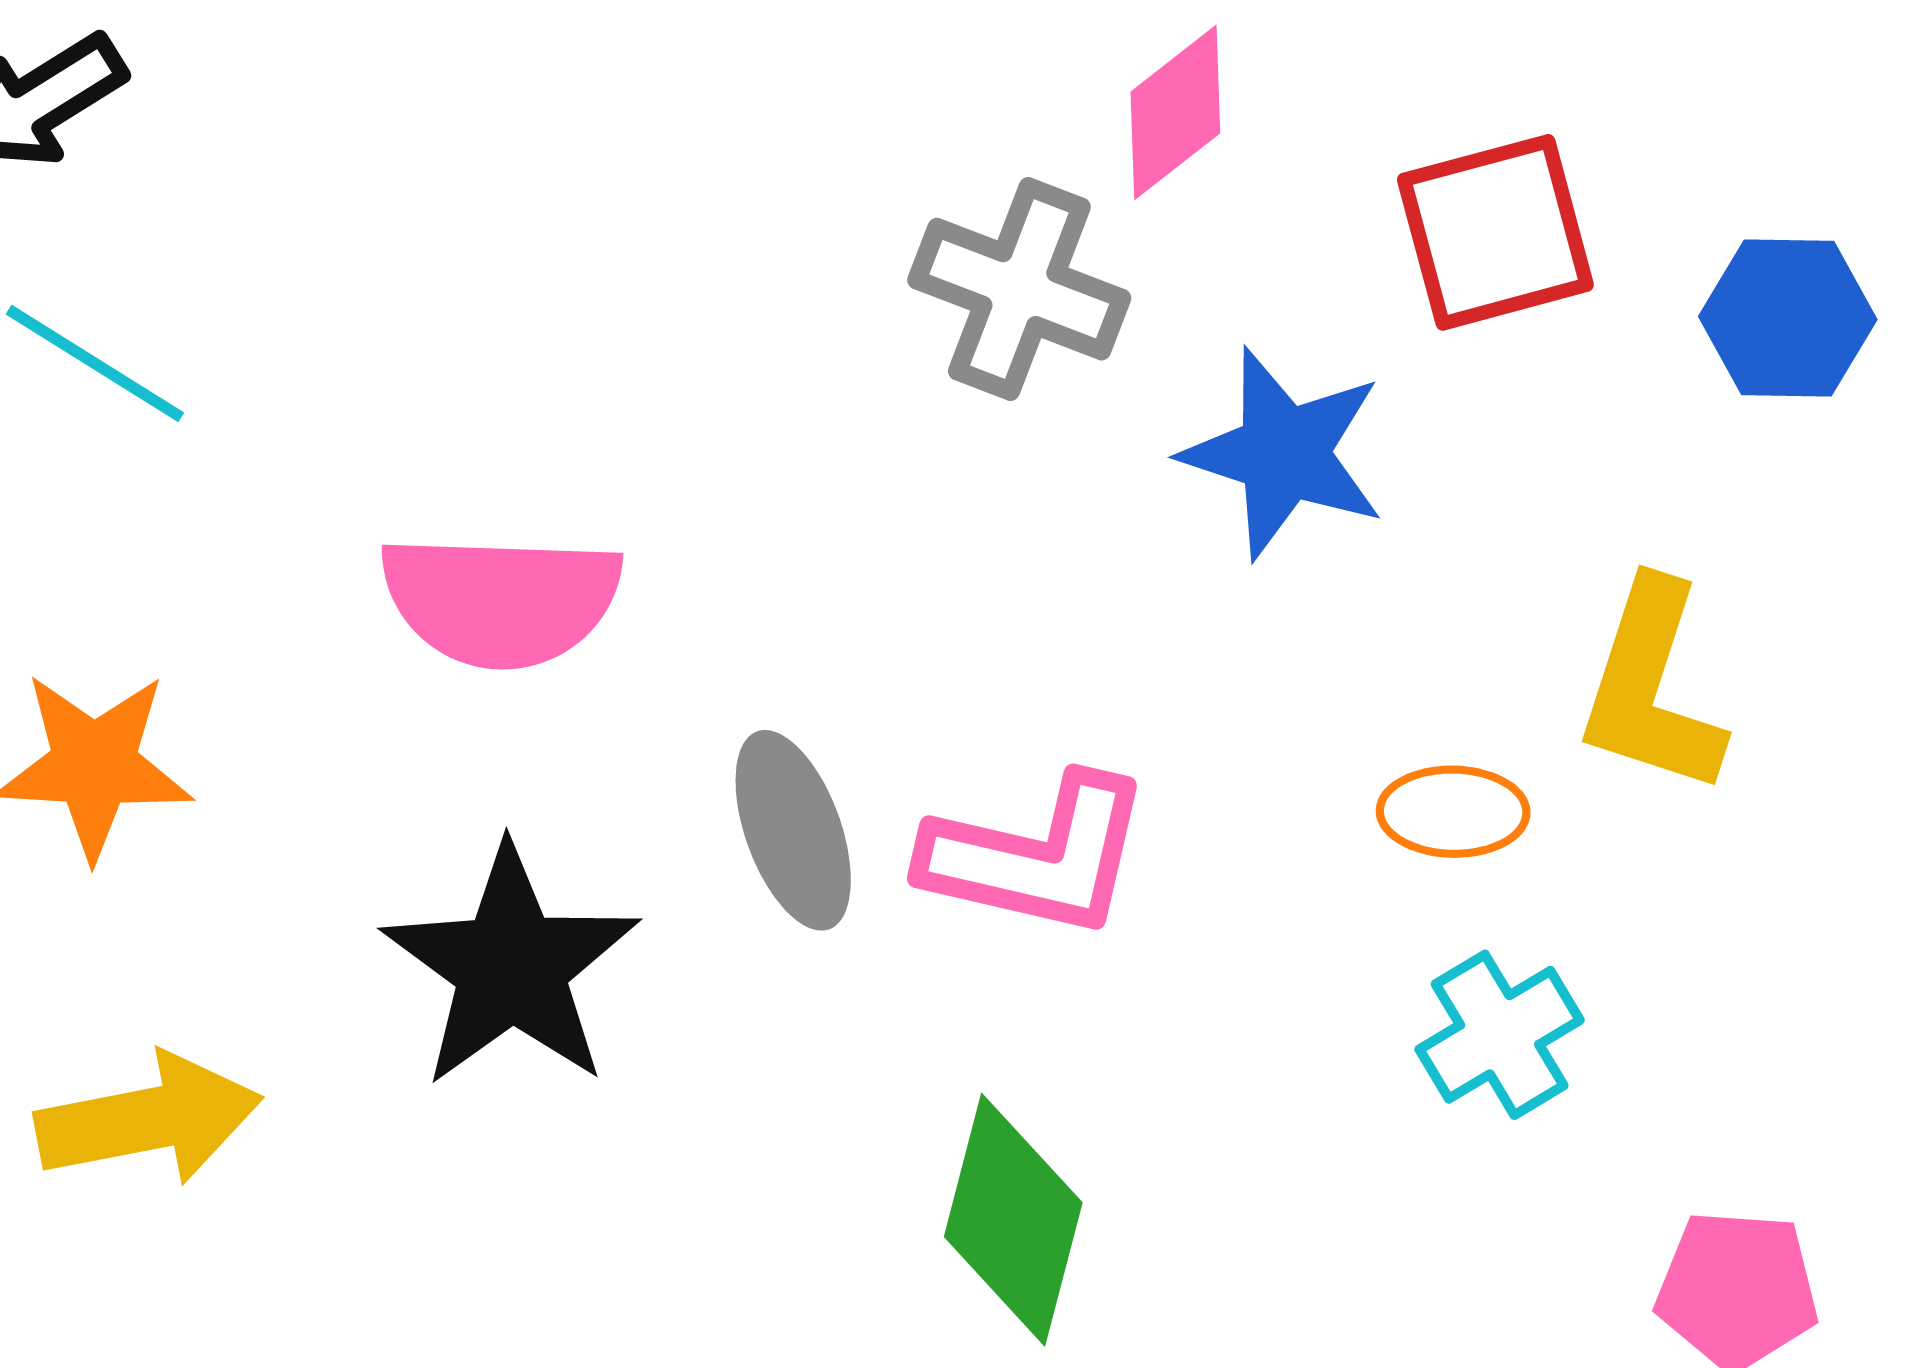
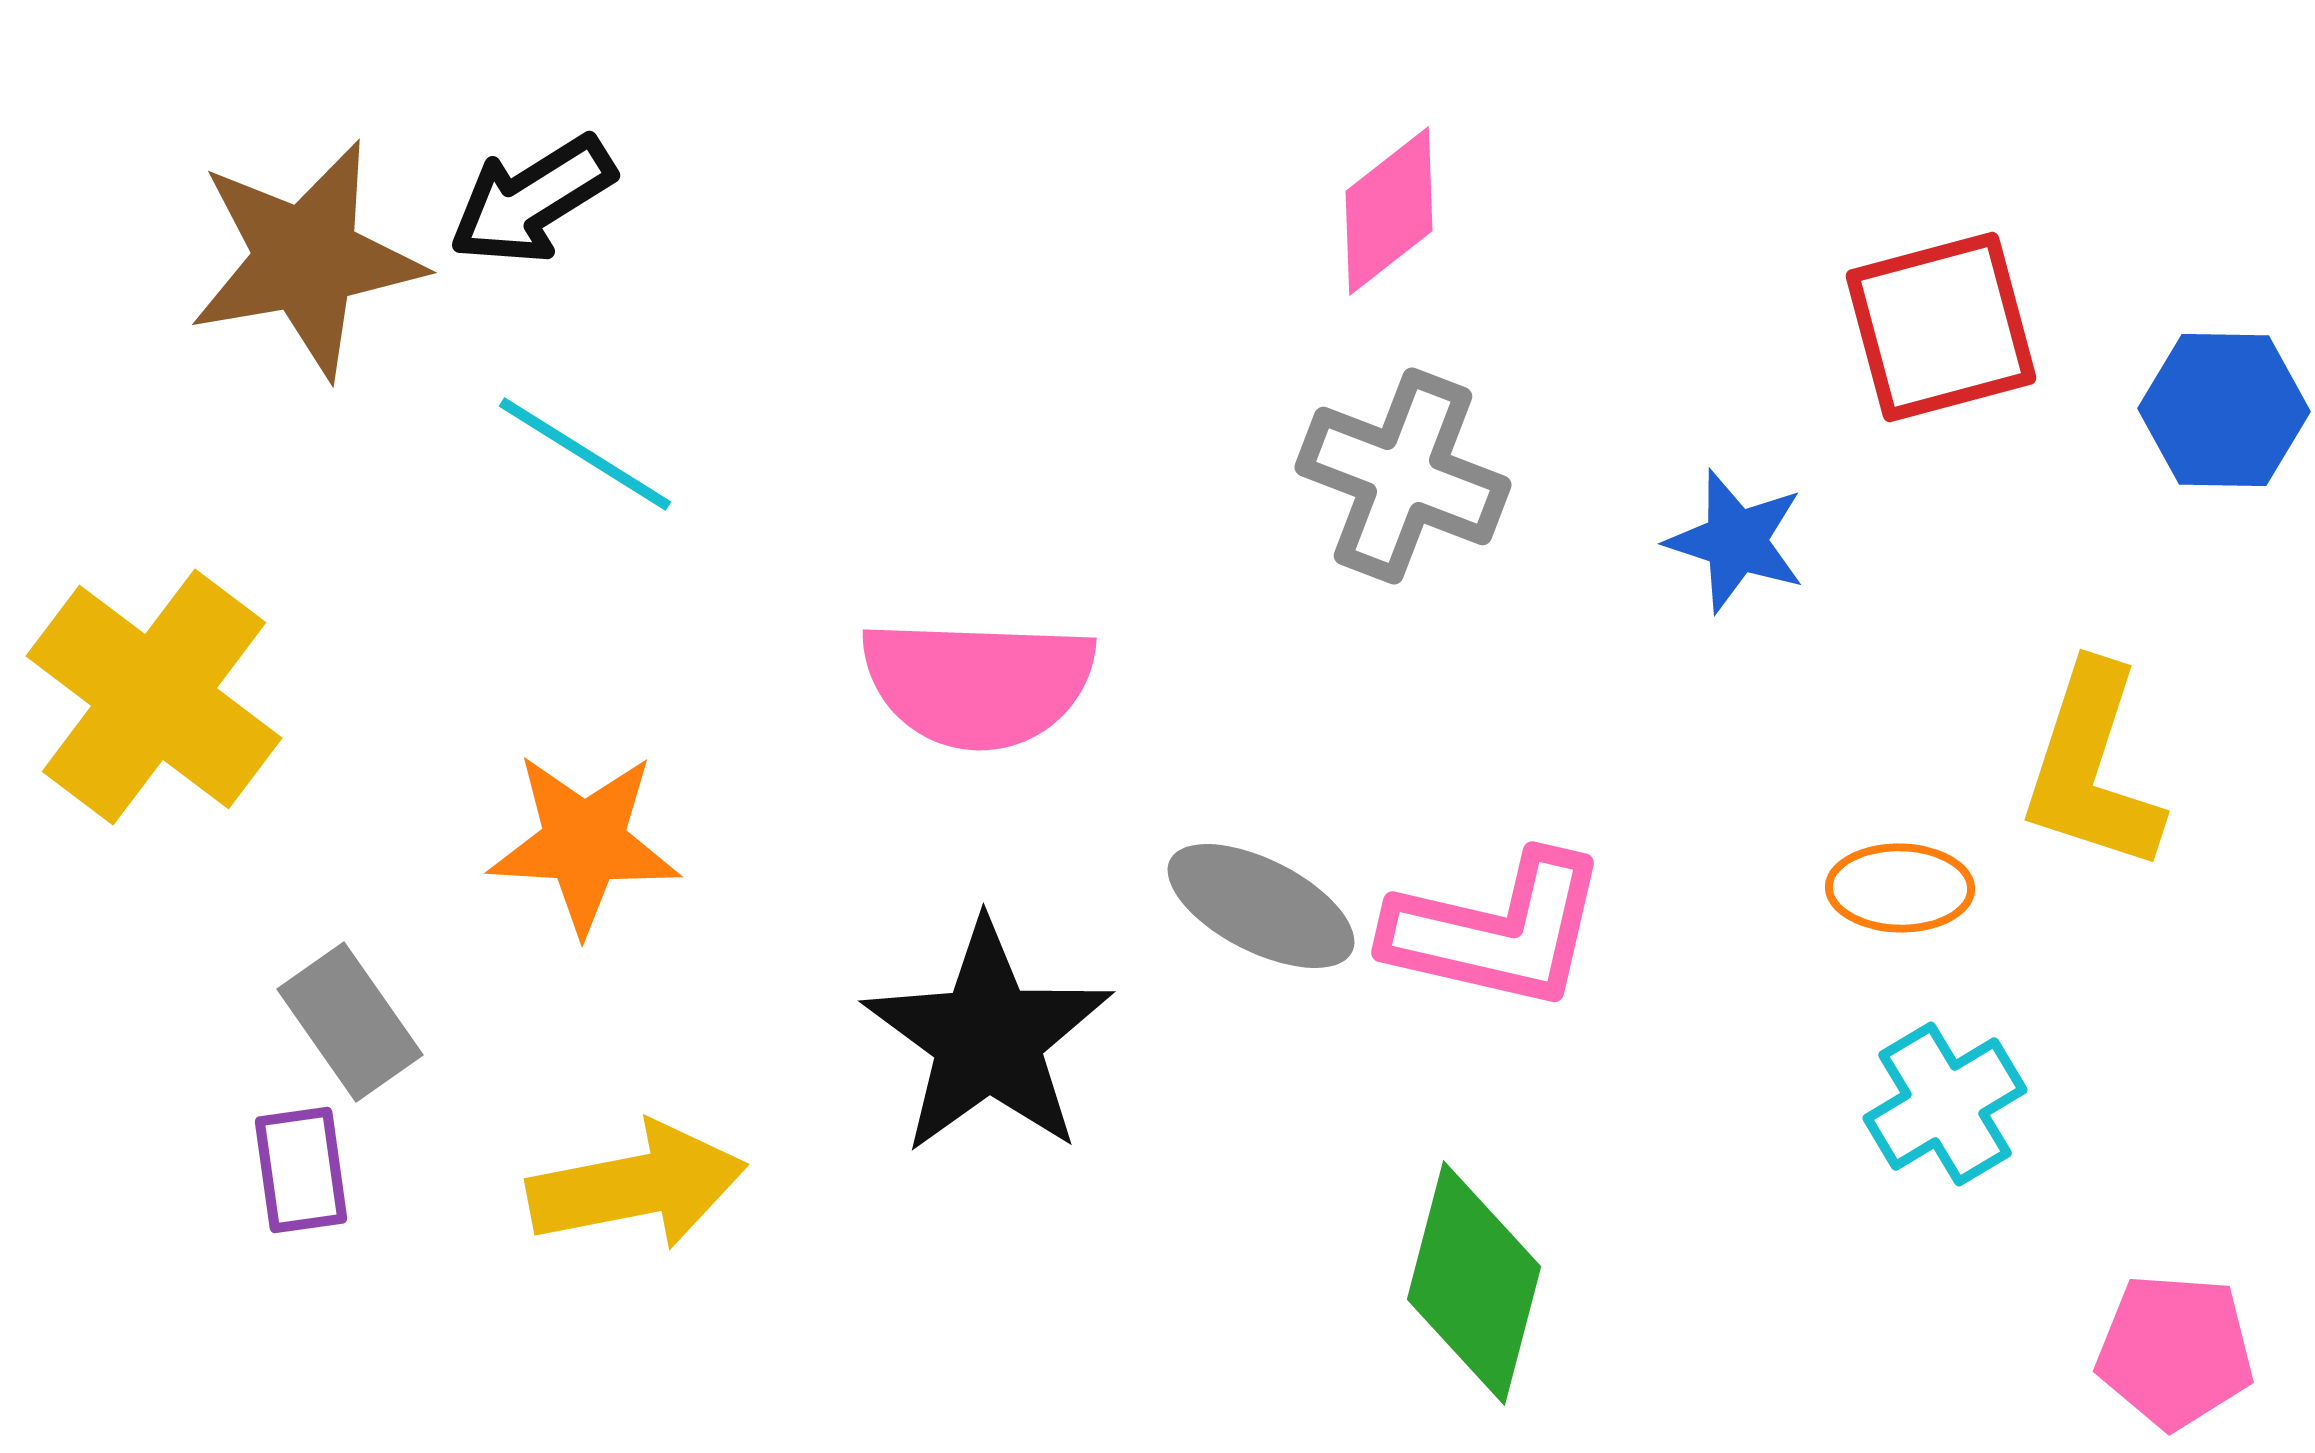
pink diamond: (1175, 112) -> (1389, 211), moved
gray cross: (1019, 289) -> (1403, 476), moved
blue star: (1284, 453) -> (1736, 541), size x0.7
gray ellipse: (793, 830) -> (1261, 906), turned -43

